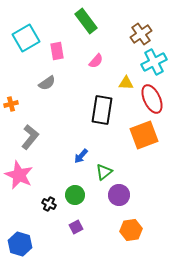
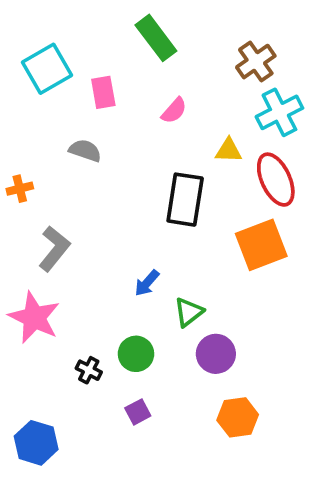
gray semicircle: (47, 83) -> (85, 150), turned -126

